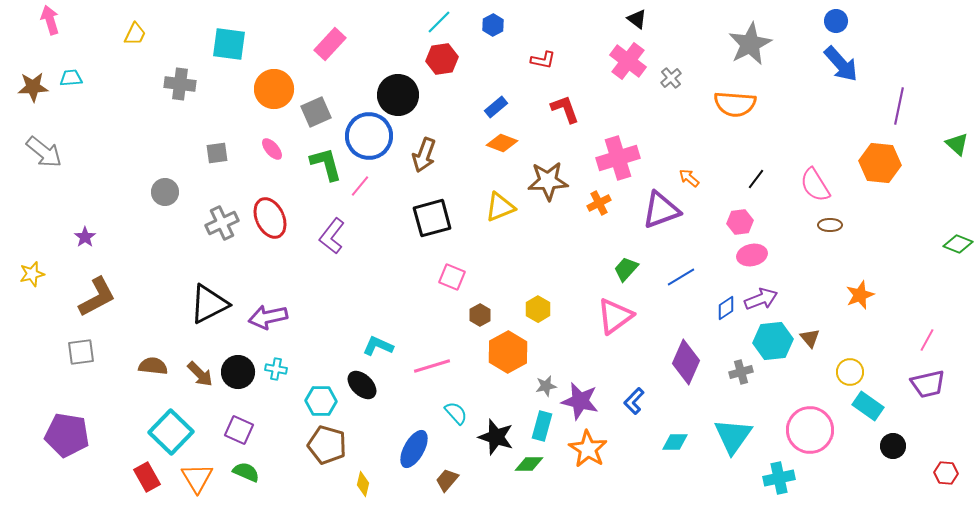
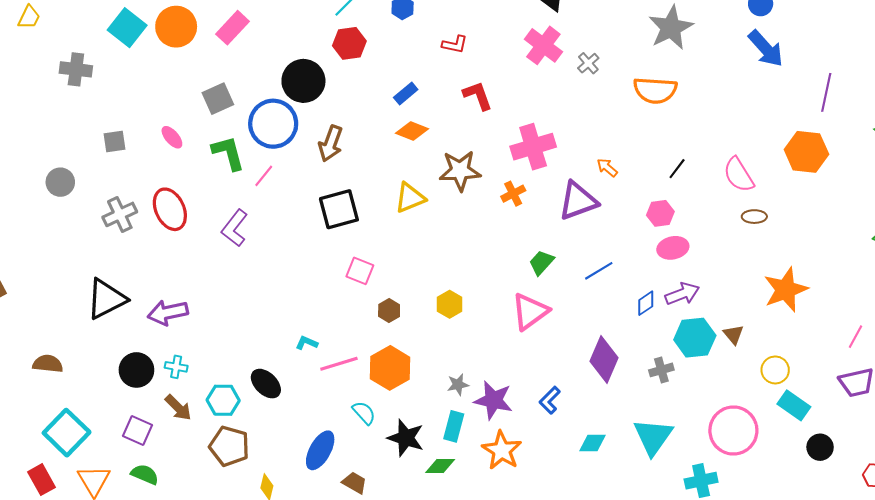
cyan square: (229, 44) -> (127, 28), turned 30
orange circle: (274, 89) -> (176, 27), moved
orange star: (860, 295) -> (786, 290), size x1.5
cyan L-shape: (378, 346) -> (307, 343), moved, size x0.7
orange hexagon: (508, 352) -> (390, 368), moved
brown arrow: (200, 374) -> (178, 408), moved
brown trapezoid: (447, 480) -> (355, 483), turned 80

